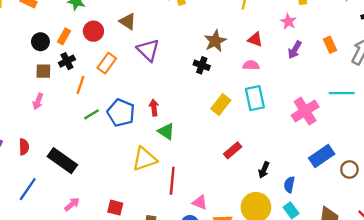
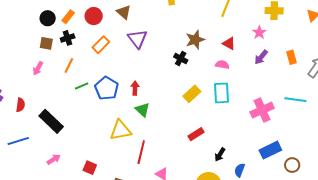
orange line: (81, 85) -> (69, 66), moved
blue line: (28, 189) -> (18, 141), turned 30

